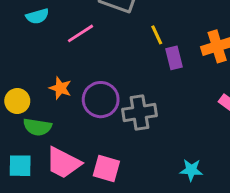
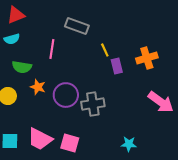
cyan semicircle: (37, 16) -> (12, 39), moved
pink line: (81, 33) -> (52, 49), turned -48
green semicircle: (37, 127) -> (22, 67), moved

